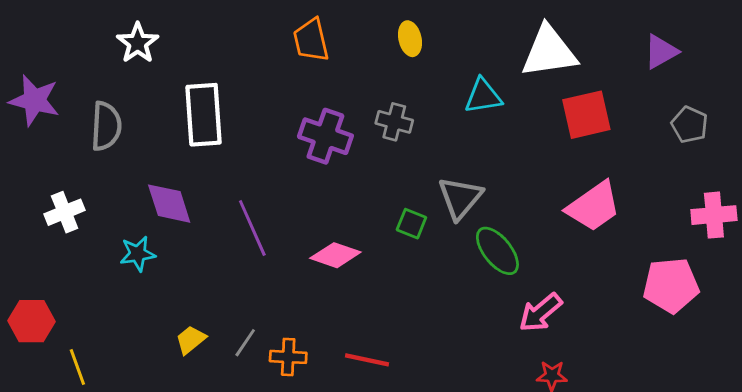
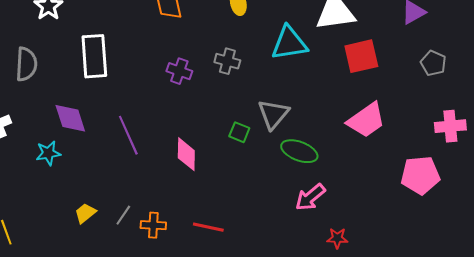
cyan triangle: (483, 96) -> (289, 43), size x1.4
purple cross: (325, 136) -> (179, 71), size x0.7
green ellipse: (497, 251) -> (299, 151), turned -30
pink diamond: (335, 255) -> (186, 154), turned 72
pink arrow: (540, 313) -> (310, 197), moved

